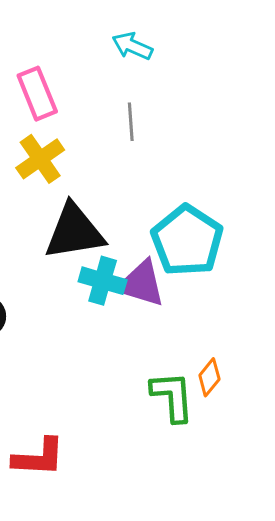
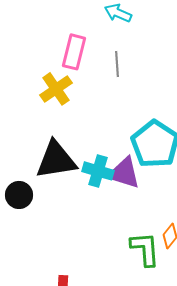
pink rectangle: (37, 94) -> (74, 52), moved, turned 36
black triangle: (74, 232) -> (56, 160), moved

